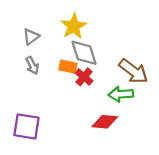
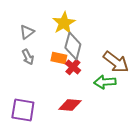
gray diamond: (84, 53) -> (73, 46), turned 32
red diamond: (105, 122) -> (70, 105), moved

